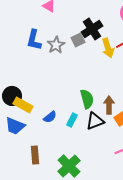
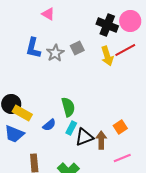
black cross: (92, 29) -> (107, 25), moved, turned -35
green semicircle: (87, 99) -> (68, 107), moved
brown arrow: (109, 105) -> (101, 140), moved
black triangle: (95, 121) -> (84, 137), moved

